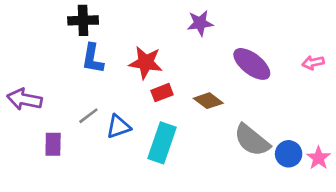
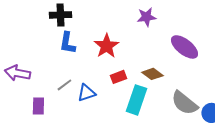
red star: (146, 63) -> (106, 46), turned 30
red rectangle: (162, 93) -> (118, 77), moved
cyan rectangle: (162, 143) -> (136, 100), moved

